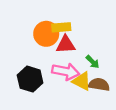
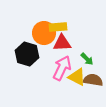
pink arrow: (66, 72) -> (62, 68), turned -75
black hexagon: (30, 79) -> (27, 54), moved

